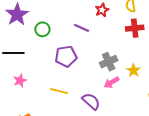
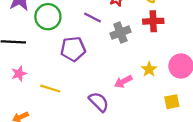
green circle: (42, 29) -> (48, 17), size x1.5
gray cross: (109, 62) -> (120, 33), moved
yellow line: (59, 91) -> (50, 89), moved

